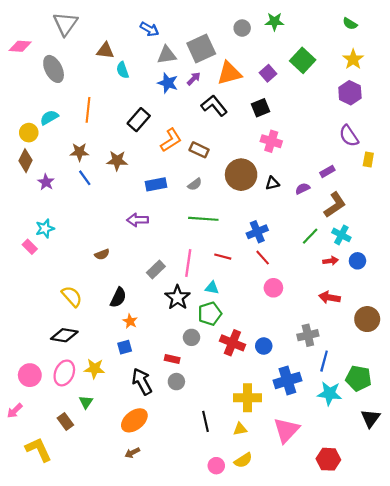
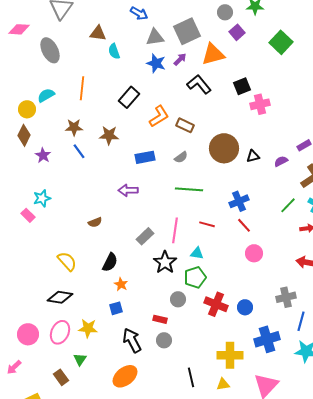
purple square: (268, 73) -> (237, 32), moved
pink cross: (271, 141) -> (260, 104), moved, turned -30

